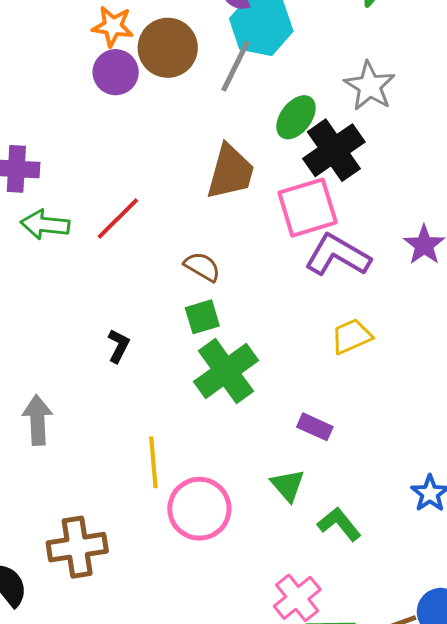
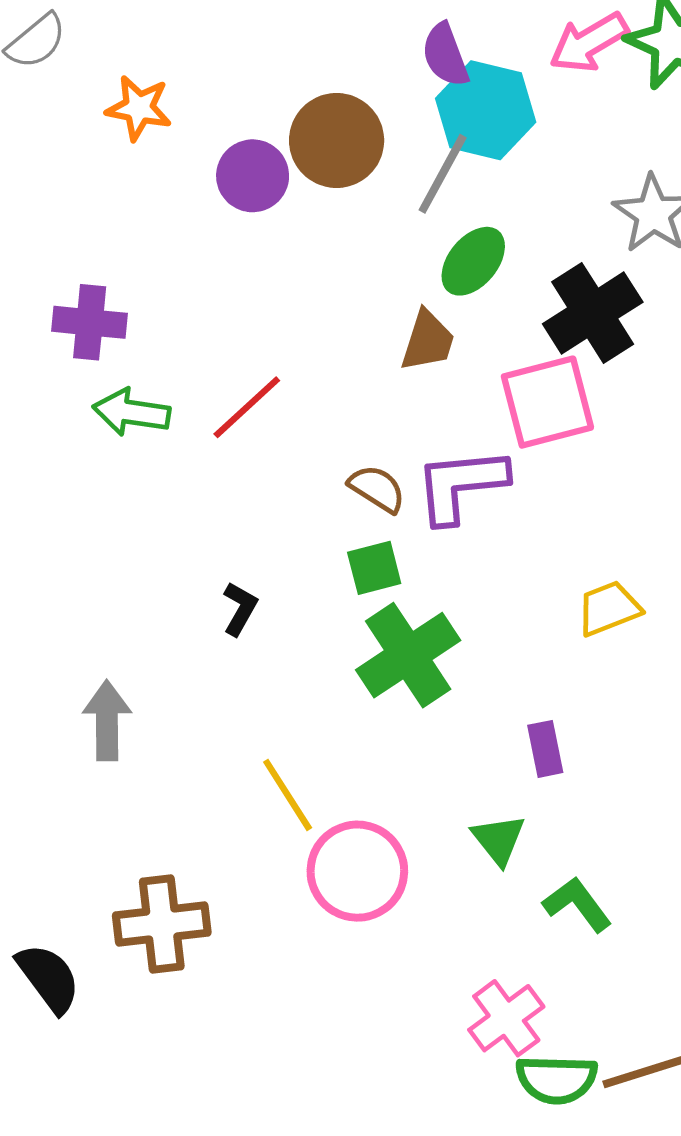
orange star: (113, 26) -> (139, 108), moved
green ellipse: (296, 117) -> (473, 261), moved
brown trapezoid: (230, 172) -> (428, 341), size x0.7
purple L-shape: (338, 255) -> (461, 485), moved, turned -38
purple rectangle: (315, 427) -> (545, 749), turned 52
yellow line: (153, 462) -> (288, 795), turned -30

